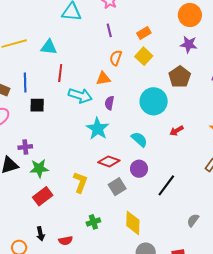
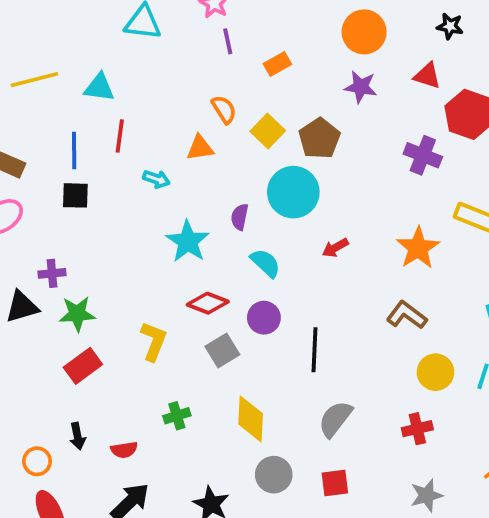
purple line: (109, 30) -> (228, 41), moved
yellow square: (144, 56) -> (268, 131), moved
orange semicircle: (116, 58) -> (224, 109), turned 126
brown pentagon: (180, 77) -> (319, 138), moved
blue line: (25, 82) -> (74, 150), moved
cyan arrow: (80, 96) -> (156, 179), size x0.6
purple semicircle: (109, 103) -> (240, 217), moved
black line: (166, 185) -> (314, 350), turned -35
gray semicircle: (193, 220) -> (335, 419), moved, size x1.5

